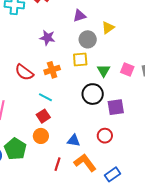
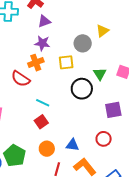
purple triangle: (79, 16) -> (44, 21), moved
yellow square: (80, 59) -> (66, 62), moved
orange cross: (52, 70) -> (36, 63), moved
black circle: (93, 94) -> (82, 89), moved
orange circle: (41, 136) -> (47, 149), moved

